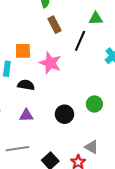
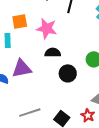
black semicircle: (26, 85) -> (53, 53), moved
purple triangle: (26, 115) -> (22, 69), moved, size x1.5

